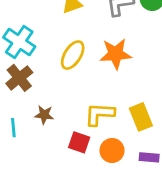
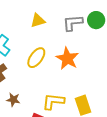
orange star: (116, 54) -> (67, 59), turned 30

